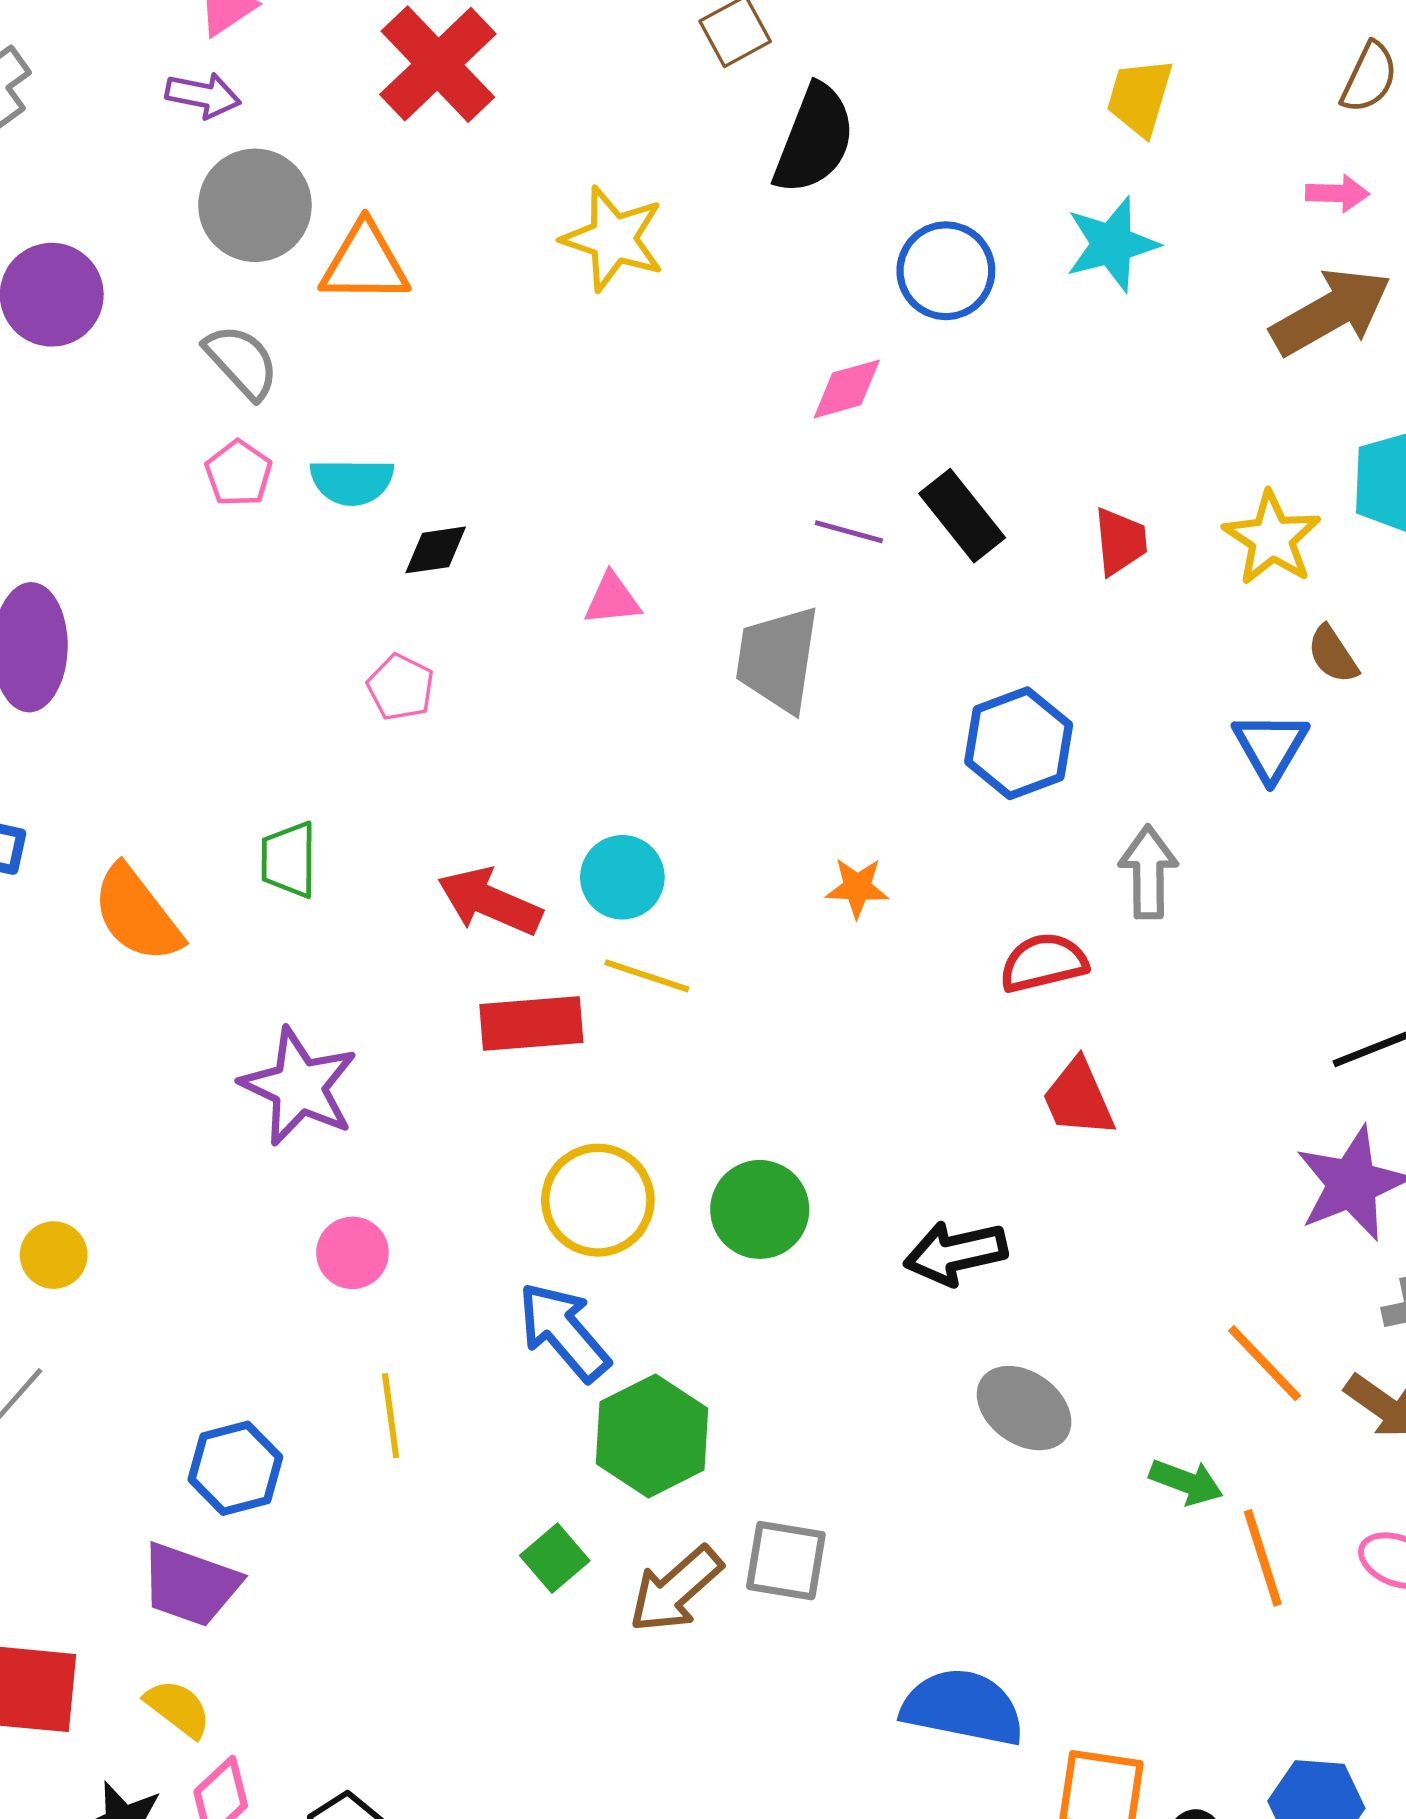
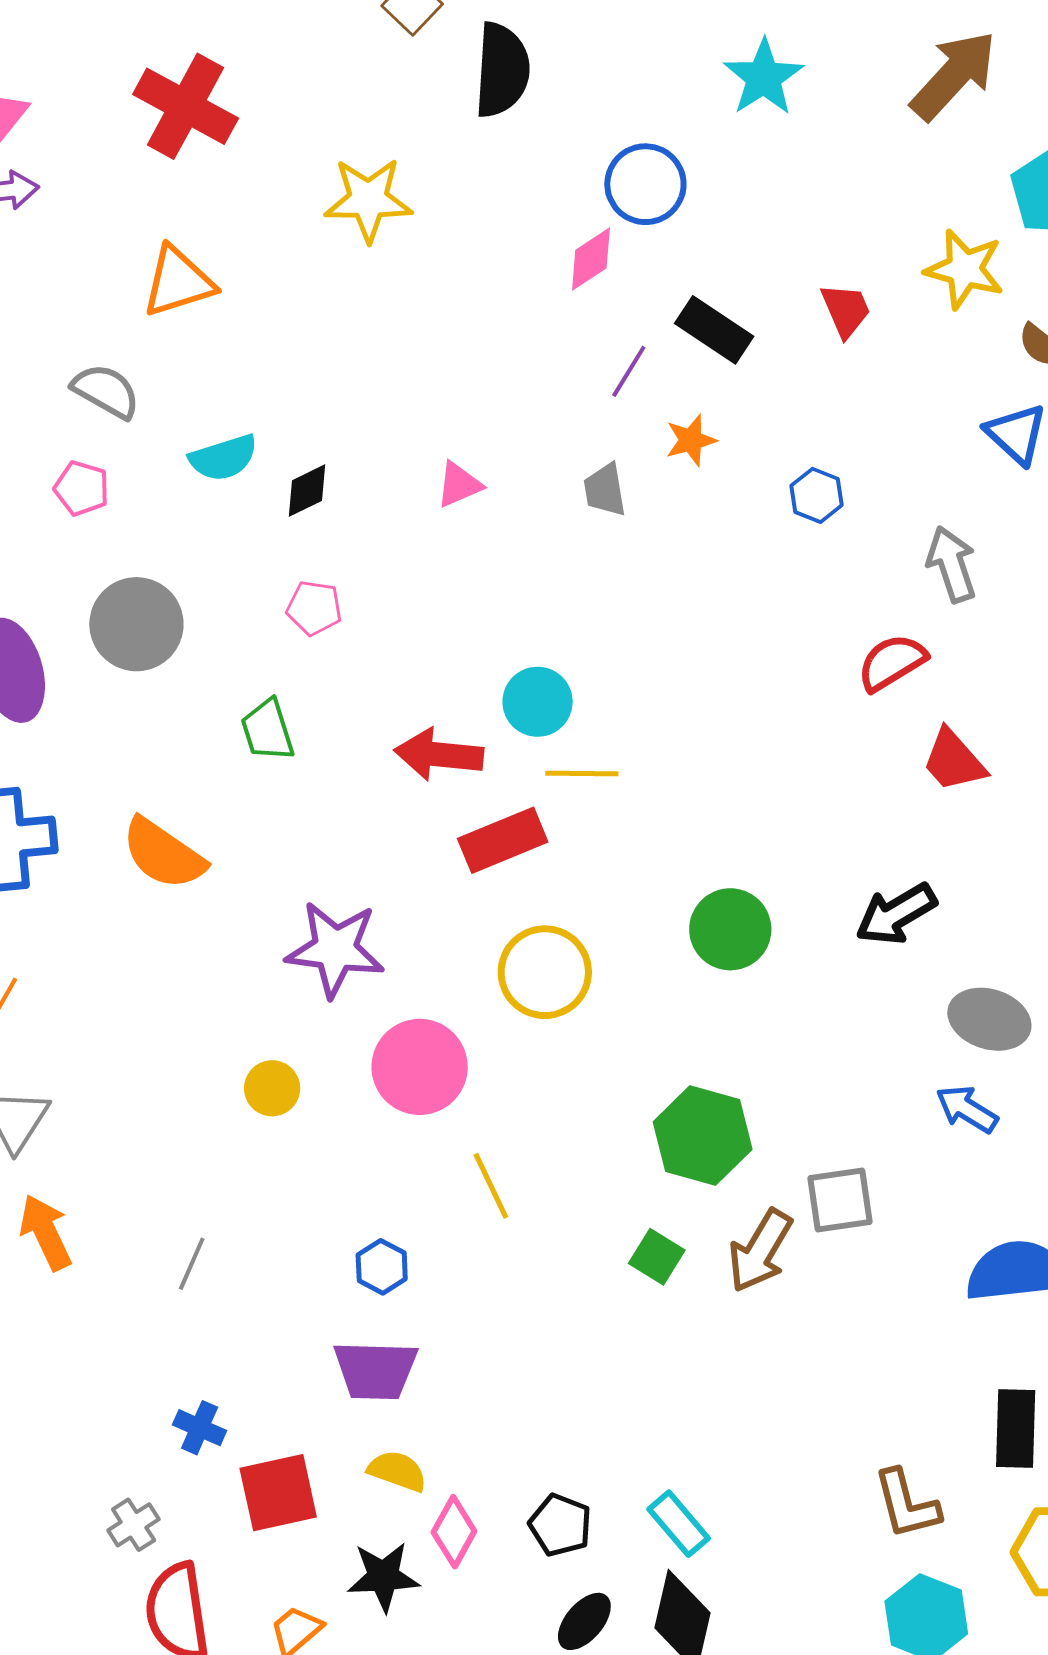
gray circle: (255, 205) -> (136, 624), moved
blue circle: (946, 271) -> (645, 184), moved
pink pentagon: (239, 473) -> (82, 488), moved
purple line: (849, 532) -> (629, 371), turned -56
gray trapezoid: (778, 659) -> (605, 490), size x0.6
blue hexagon: (1019, 743) -> (817, 495), size x0.6
green trapezoid: (289, 860) -> (268, 730), moved
orange star: (857, 888) -> (691, 440), moved
yellow circle: (598, 1200) -> (545, 972), moved
pink circle: (352, 1253) -> (420, 1067), size x1.6
yellow circle: (54, 1255) -> (272, 1088), moved
blue arrow: (564, 1332) -> (967, 1109), moved, size x0.7
blue hexagon: (235, 1468) -> (382, 1267), size x0.7

